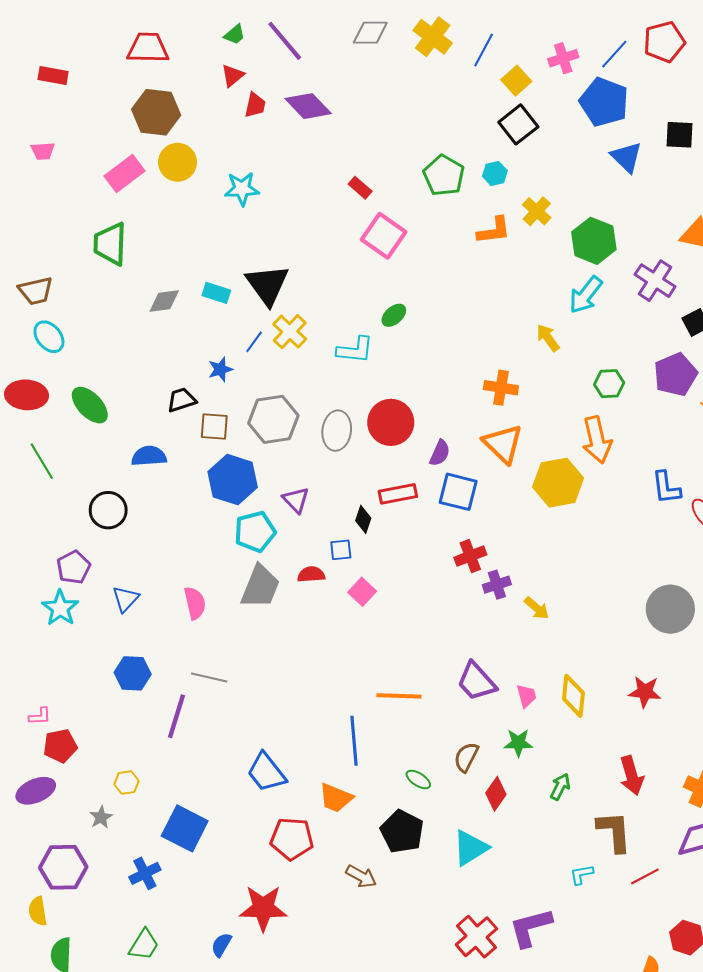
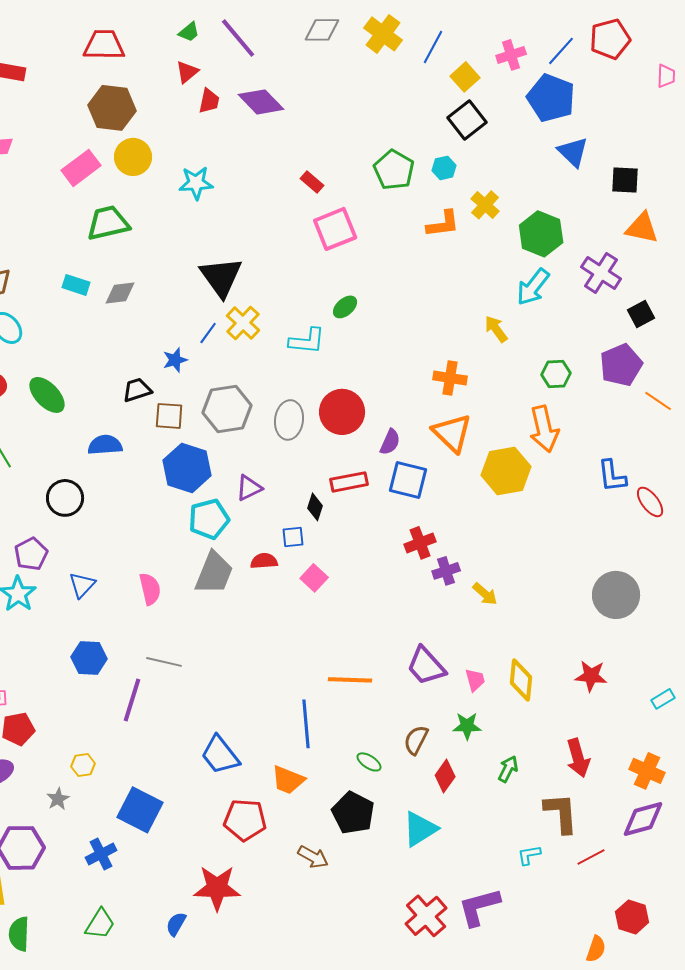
black square: (680, 135) -> (625, 180), moved
pink square: (384, 236) -> (335, 229), turned 33
green trapezoid: (110, 244) -> (108, 223), moved, turned 75
cyan rectangle: (216, 293) -> (76, 285), moved
purple triangle: (296, 500) -> (249, 488), turned 48

